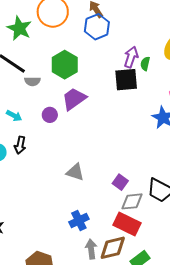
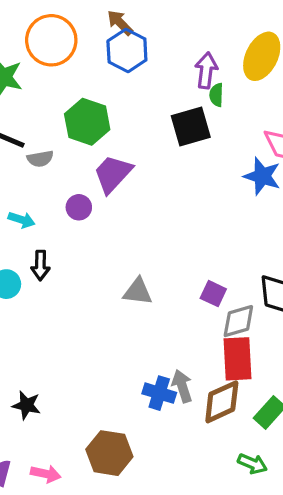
purple arrow: (131, 57) -> (206, 70), moved
blue cross: (79, 221) -> (159, 393), moved, turned -36
red rectangle: (127, 224) -> (237, 359), turned 72
gray arrow: (91, 249) -> (182, 386), moved

